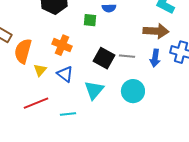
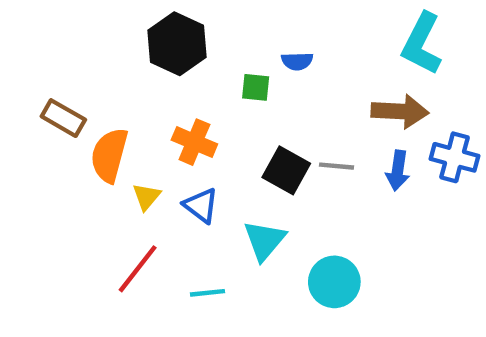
cyan circle: (133, 91) -> (334, 282), moved
red line: (36, 103) -> (138, 269), turned -30

